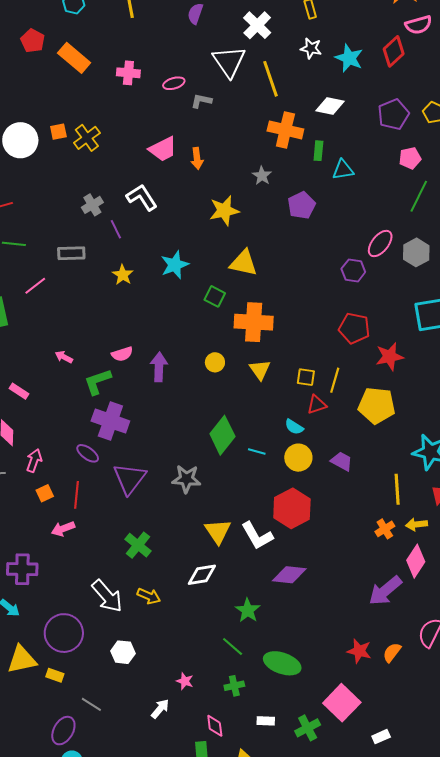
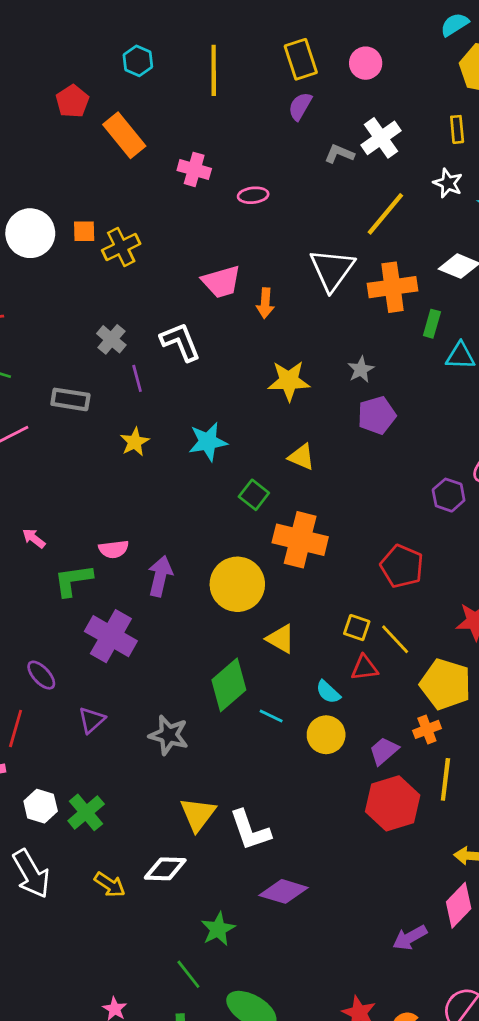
white triangle: (229, 62) -> (332, 270), moved
yellow line: (271, 79) -> (385, 214), turned 48
gray L-shape: (201, 101) -> (339, 154), moved
orange cross: (285, 130) -> (392, 287), turned -32
gray star: (262, 176) -> (361, 369), moved
gray cross: (92, 205) -> (111, 339), turned -30
purple pentagon: (302, 205) -> (377, 415), moved
yellow triangle: (243, 263) -> (301, 457), size x0.7
red pentagon: (354, 328) -> (402, 566), moved
yellow circle: (215, 362) -> (237, 584), size x2.0
yellow triangle: (260, 370) -> (281, 639), moved, turned -35
yellow line: (335, 380) -> (395, 639), turned -70
purple cross: (110, 421) -> (111, 636), moved
purple trapezoid: (342, 461) -> (384, 751), turned -80
purple triangle: (130, 479) -> (92, 720), size x0.6
yellow line: (397, 489) -> (445, 779), moved
red hexagon: (292, 508) -> (393, 803), moved
orange cross: (385, 529) -> (427, 729), moved
purple arrow: (385, 591) -> (410, 938), size x0.7
yellow arrow: (149, 596) -> (110, 885), moved
white hexagon: (123, 652) -> (41, 806), moved

